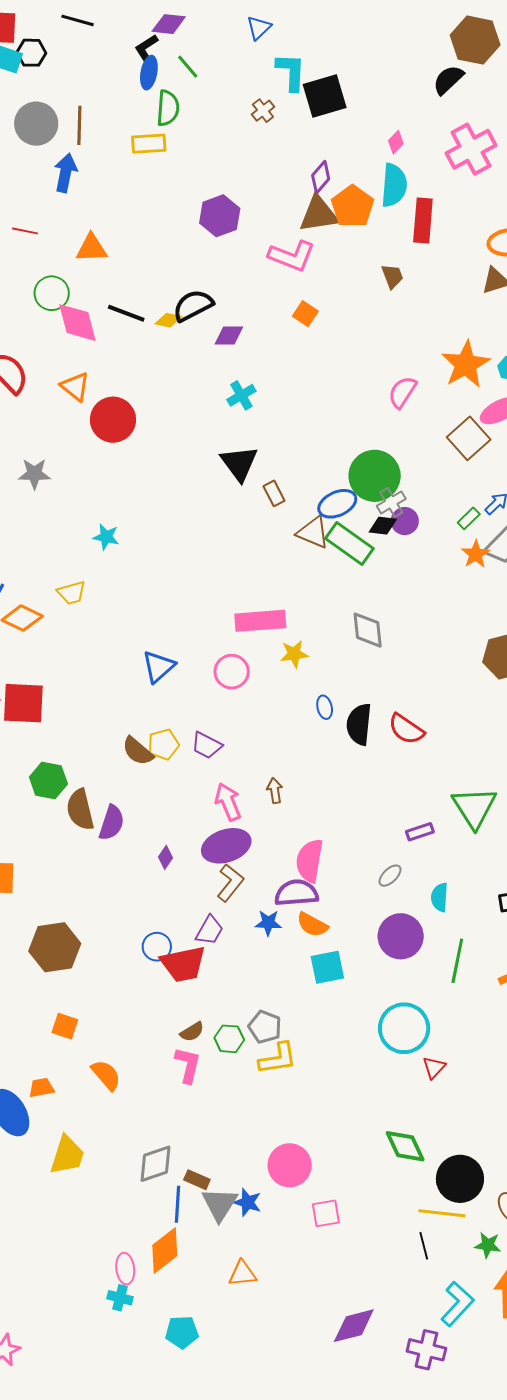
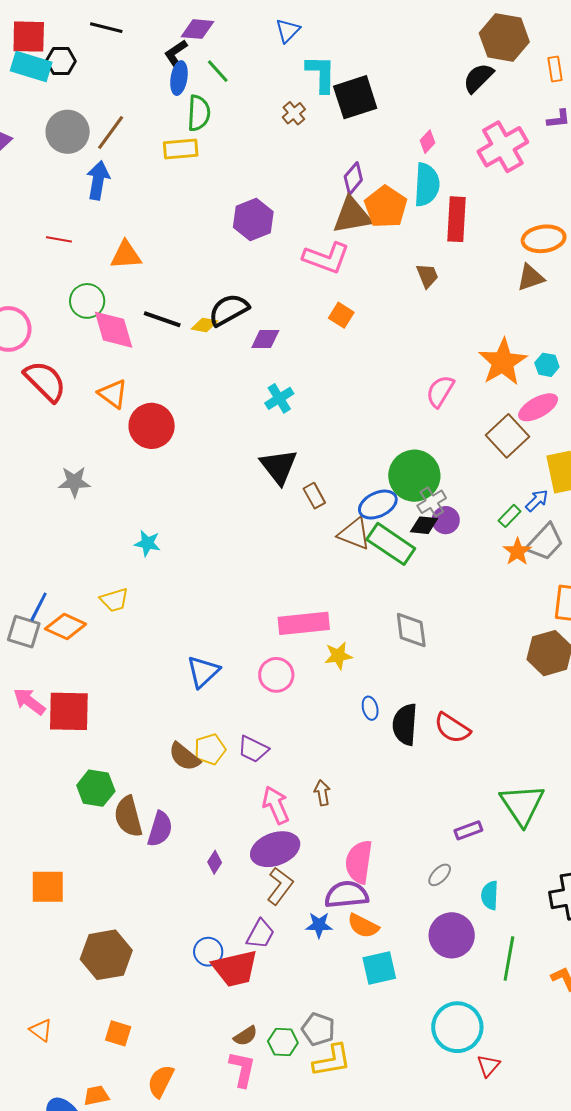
brown line: (79, 125) -> (111, 133), turned 36
orange semicircle: (106, 1075) -> (161, 1081), turned -112

